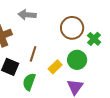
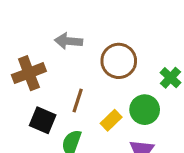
brown circle: (72, 28) -> (119, 61), moved

